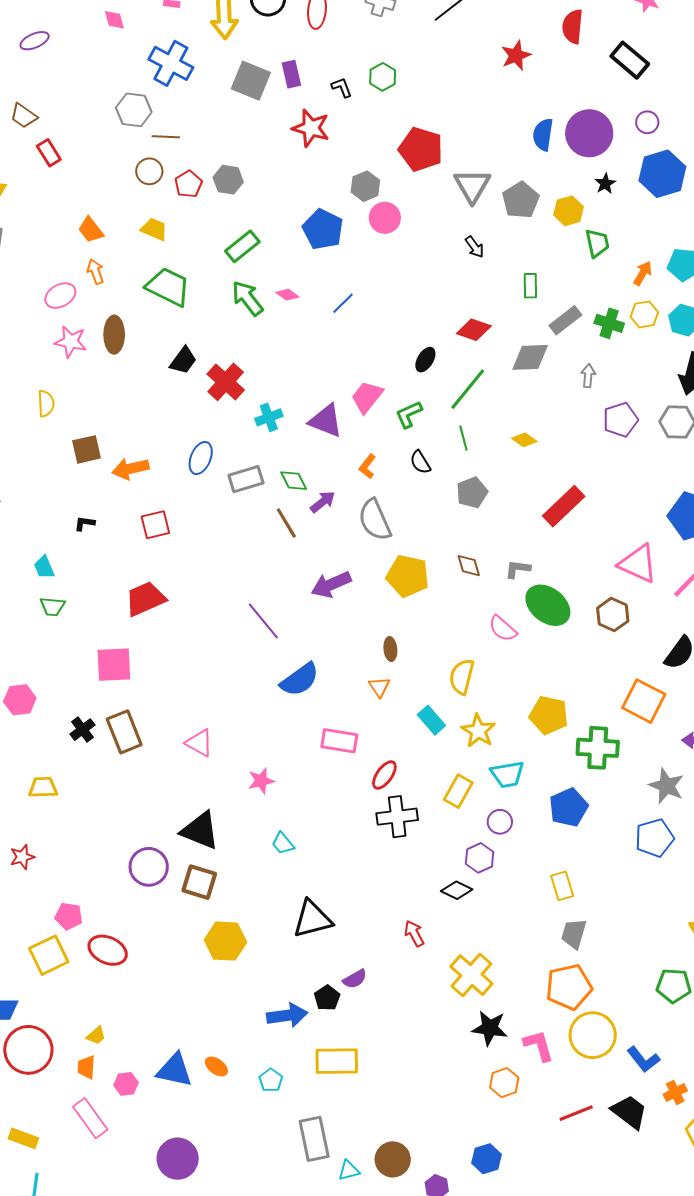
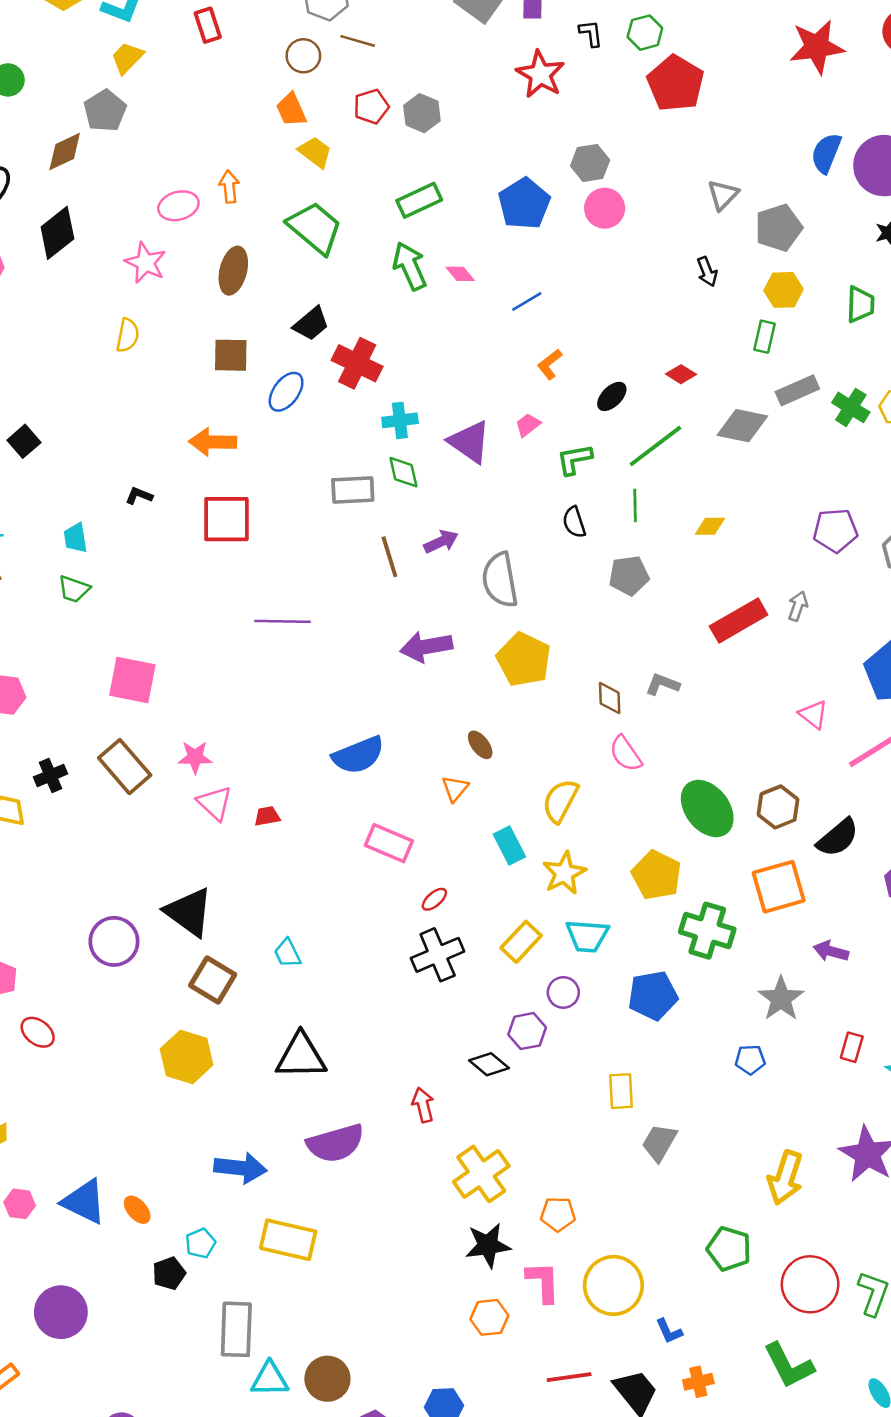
red star: (516, 55) -> (817, 47), size x1.4
red pentagon: (421, 149) -> (676, 83), moved
brown circle: (149, 171) -> (303, 56), moved
gray triangle: (472, 186) -> (723, 195), size x0.7
yellow hexagon: (569, 211) -> (784, 290), moved
orange trapezoid: (91, 230) -> (291, 110), moved
red diamond: (474, 330) -> (681, 374), size x0.7
pink star: (71, 342) -> (145, 263), moved
gray arrow: (588, 376) -> (798, 606), moved
red cross: (226, 382) -> (357, 363), turned -30
pink trapezoid: (367, 397) -> (528, 425), size x0.6
yellow diamond: (524, 440) -> (710, 526), turned -50
brown square: (86, 449) -> (231, 355), moved
blue ellipse: (201, 458) -> (286, 392), moved
orange L-shape: (367, 466) -> (550, 364), moved
green diamond: (294, 481) -> (403, 472), moved
red square: (155, 525) -> (226, 519), size x1.4
pink triangle: (638, 564) -> (813, 714), size x0.6
brown diamond: (469, 566) -> (610, 698), moved
red trapezoid: (145, 599) -> (267, 816), moved, size x0.5
green ellipse: (548, 605) -> (707, 809), moved
brown hexagon: (613, 615) -> (778, 807), moved
purple line: (263, 621) -> (282, 621), moved, turned -63
brown ellipse: (390, 649) -> (480, 745), turned -45
orange square: (644, 701) -> (779, 887), turned 33
black cross: (82, 730) -> (50, 775), moved
brown rectangle: (124, 732) -> (125, 767), turned -33
red ellipse: (384, 775) -> (434, 899), size x0.7
pink star: (261, 781) -> (195, 757), moved
black cross: (397, 817) -> (438, 955), turned -30
blue pentagon: (654, 838) -> (750, 1060), size x0.6
brown square: (199, 882) -> (213, 980), moved
gray trapezoid: (574, 934) -> (659, 1143), moved
red ellipse: (108, 950) -> (38, 1032), size x0.7
purple semicircle: (355, 979) -> (336, 1143), size x1.8
orange pentagon: (569, 987) -> (558, 1214), moved, size x0.6
black pentagon: (327, 998) -> (169, 1273), moved
black star: (490, 1028) -> (488, 1245), turned -30
blue L-shape: (643, 1059) -> (669, 1331), size x0.7
cyan triangle: (349, 1170) -> (270, 1379), size x1.4

